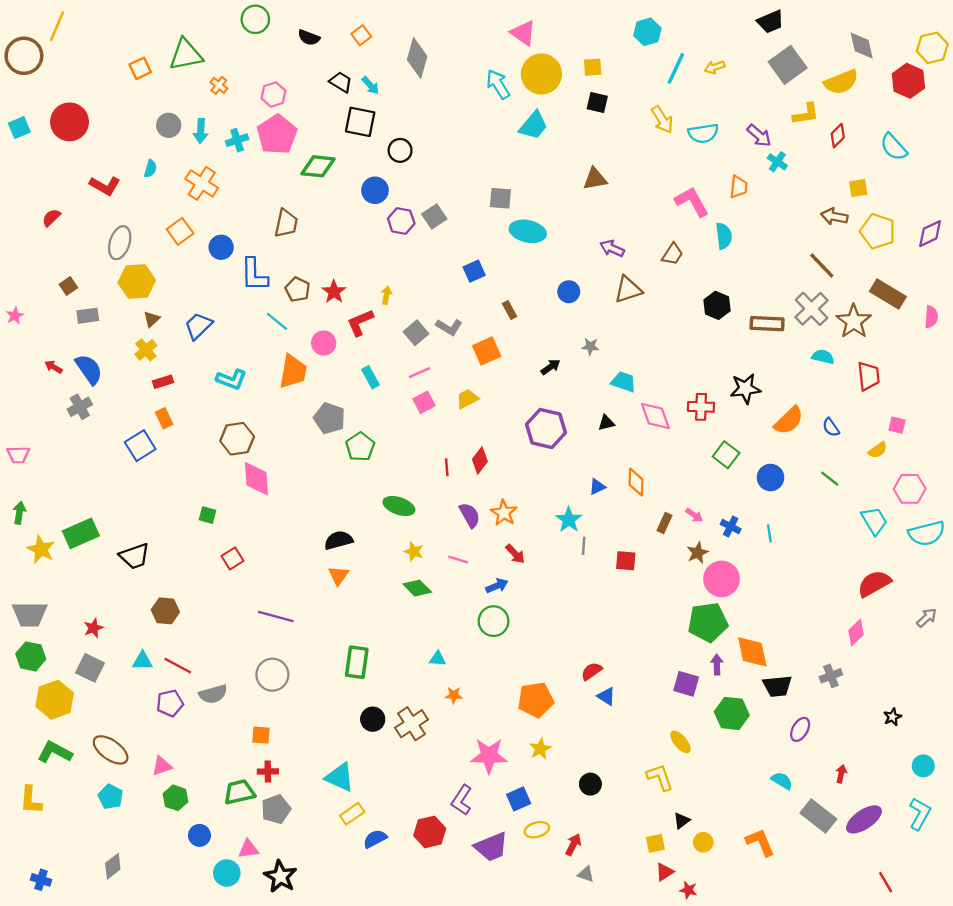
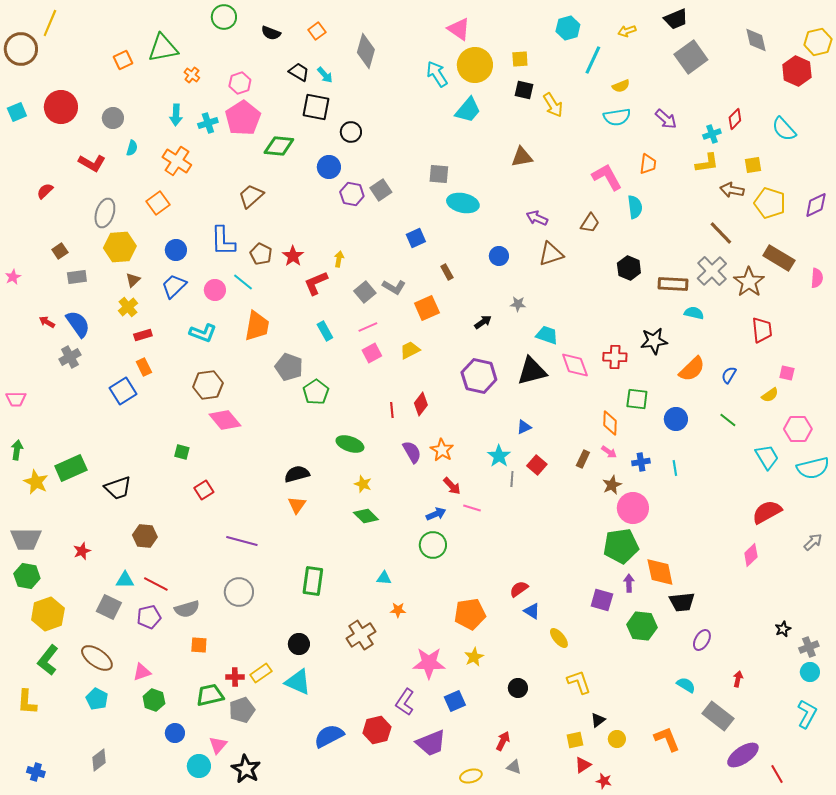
yellow arrow: (715, 67) -> (627, 31), moved
yellow semicircle: (841, 82) -> (621, 86), moved, size x0.6
yellow L-shape: (806, 114) -> (707, 163), moved
yellow arrow: (662, 120) -> (553, 105), moved
gray circle: (169, 125) -> (113, 118), moved
cyan cross: (777, 162) -> (712, 134), moved, turned 36
brown trapezoid: (286, 223) -> (251, 196), turned -144
blue circle: (221, 247) -> (176, 250), moved
pink circle: (324, 343) -> (215, 290), moved
cyan semicircle: (823, 357) -> (694, 313), moved
black triangle: (606, 423) -> (532, 371), size x2.0
blue semicircle: (831, 427) -> (729, 375), turned 66
green square: (726, 455) -> (637, 399), turned -30
pink diamond: (256, 479) -> (225, 420), turned -36
orange diamond: (636, 482) -> (610, 423), moved
blue cross: (731, 527) -> (641, 462), turned -36
pink line: (458, 560) -> (472, 508), moved
red square: (626, 561) -> (537, 465), moved, turned 36
gray square: (90, 668) -> (109, 607), moved
gray cross: (831, 676) -> (809, 647), moved
black circle: (373, 719) -> (299, 644), moved
orange square: (261, 735) -> (199, 645), moved
yellow ellipse: (680, 742) -> (559, 638), moved
green L-shape: (55, 752) -> (48, 660), turned -80
yellow rectangle: (352, 814) -> (261, 673), moved
purple ellipse: (864, 819) -> (743, 755), moved
yellow ellipse: (537, 830) -> (471, 776), moved
blue semicircle: (375, 839) -> (329, 736), size x1.4
pink triangle: (248, 849) -> (218, 745), turned -42

